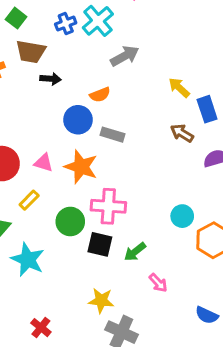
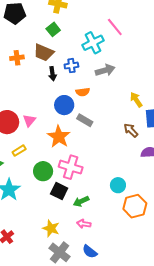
green square: (16, 18) -> (53, 29), moved
blue cross: (66, 24) -> (71, 66), moved
black arrow: (51, 79) -> (52, 74), turned 64
pink triangle: (43, 163) -> (29, 120), moved, turned 40
pink arrow: (158, 283) -> (84, 224), moved, turned 128
blue semicircle: (207, 315) -> (90, 252), moved

